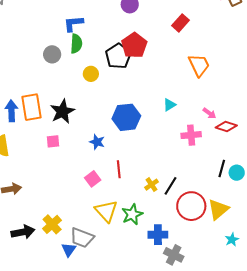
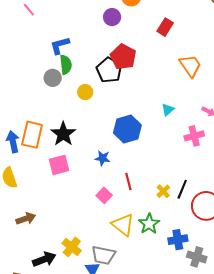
gray circle: (52, 54) -> (53, 78), moved
orange rectangle: (31, 107) -> (32, 135), turned 32
pink square: (53, 141) -> (59, 165), size x1.5

